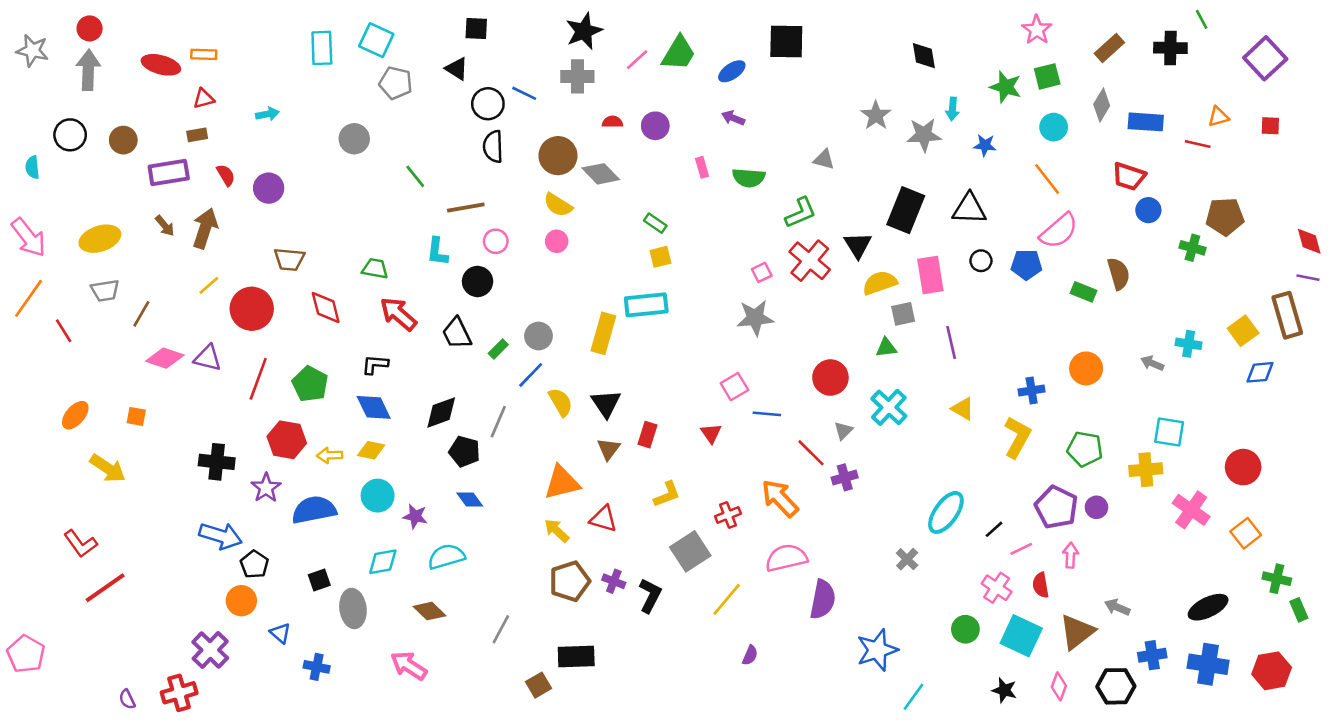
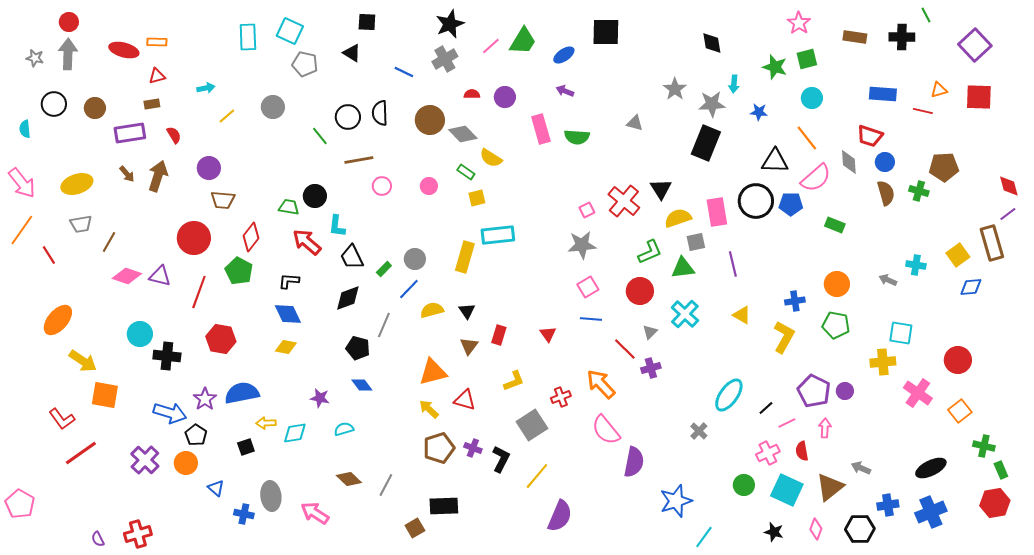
brown rectangle: (1109, 48) -> (855, 37), turned 50
gray star: (32, 51) -> (35, 58), moved, size x0.7
gray cross: (577, 76) -> (445, 59), turned -30
black circle: (488, 104) -> (348, 117), moved
gray diamond: (1102, 105) -> (849, 162), moved, turned -35
red square: (1270, 126) -> (979, 97), size x1.8
pink rectangle: (702, 167) -> (541, 129), size x1.8
purple circle: (269, 188) -> (209, 168), moved
yellow semicircle: (558, 205) -> (491, 158), moved
black triangle: (969, 209) -> (775, 161), moved
black rectangle: (906, 210) -> (706, 143), moved
green L-shape: (801, 213) -> (650, 252), moved
green rectangle: (655, 223) -> (466, 172), moved
cyan L-shape: (437, 252) -> (337, 226), moved
yellow square: (660, 257) -> (477, 198), moved
black circle: (981, 261) -> (756, 201), size x2.0
brown semicircle: (1119, 274) -> (886, 193), moved
purple line: (1308, 278) -> (1008, 214), turned -48
black circle: (478, 281) -> (315, 196), moved
yellow line: (209, 285) -> (227, 116), moved
red diamond: (326, 307) -> (251, 237), turned 52
green triangle: (886, 348) -> (683, 268), size x1.4
green pentagon: (310, 384) -> (239, 271), moved
pink square: (734, 387) -> (588, 287), moved
yellow semicircle: (561, 402) -> (432, 310), turned -75
black triangle: (606, 403) -> (467, 311), size x0.7
black diamond: (441, 413) -> (348, 298), moved
orange ellipse: (75, 415) -> (58, 320), size x1.4
orange square: (136, 416) -> (105, 395), moved, size x1.8
green pentagon: (1085, 449) -> (836, 325), moved
yellow arrow: (330, 455) -> (266, 423), moved
purple star: (266, 488) -> (205, 399), moved
cyan circle: (378, 496) -> (140, 334), moved
cyan semicircle: (446, 557) -> (344, 429), size x0.7
pink semicircle: (786, 558) -> (606, 430), turned -116
pink cross: (997, 588) -> (768, 453), turned 30
yellow line: (727, 599) -> (537, 476), moved
gray ellipse: (353, 608) -> (271, 496), moved
brown diamond: (430, 611) -> (349, 479), moved
purple cross: (210, 650) -> (145, 460), moved
purple semicircle: (750, 655) -> (560, 516), moved, size x2.0
blue cross: (1208, 664) -> (931, 512), turned -32
red hexagon: (1272, 671) -> (995, 503), moved

